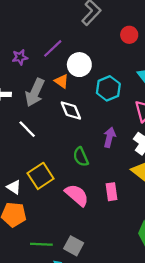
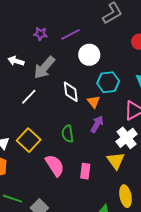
orange triangle: (62, 81) -> (94, 102), moved
white line: (27, 129) -> (29, 97), turned 72
yellow square: (41, 176) -> (29, 140), turned -30

